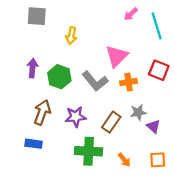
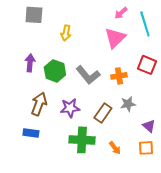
pink triangle: (117, 56) -> (115, 38), moved
purple triangle: (153, 126) -> (149, 126), moved

